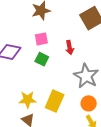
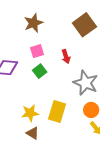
green square: (42, 59) -> (40, 71), turned 32

